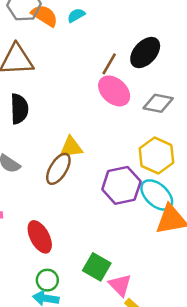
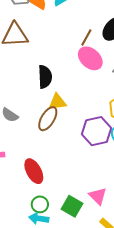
black semicircle: (19, 109) -> (45, 77), moved
green square: (97, 267) -> (72, 206), moved
pink triangle: (120, 285) -> (98, 196), moved

